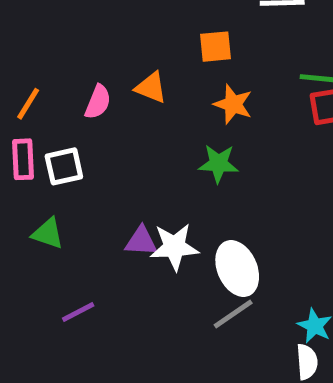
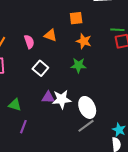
pink semicircle: (98, 102) -> (29, 42), turned -40
white square: (64, 166) -> (40, 68), moved, turned -35
green triangle: (48, 234) -> (15, 105), moved
purple line: (78, 312) -> (23, 127), turned -40

